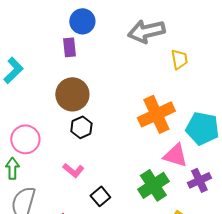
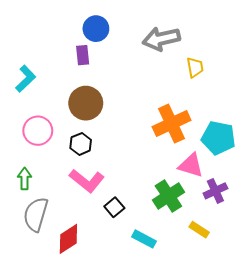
black hexagon: (81, 127) -> (81, 144), moved
pink circle: (25, 139) -> (38, 131), moved
pink L-shape: (73, 170) -> (87, 181), size x1.6

